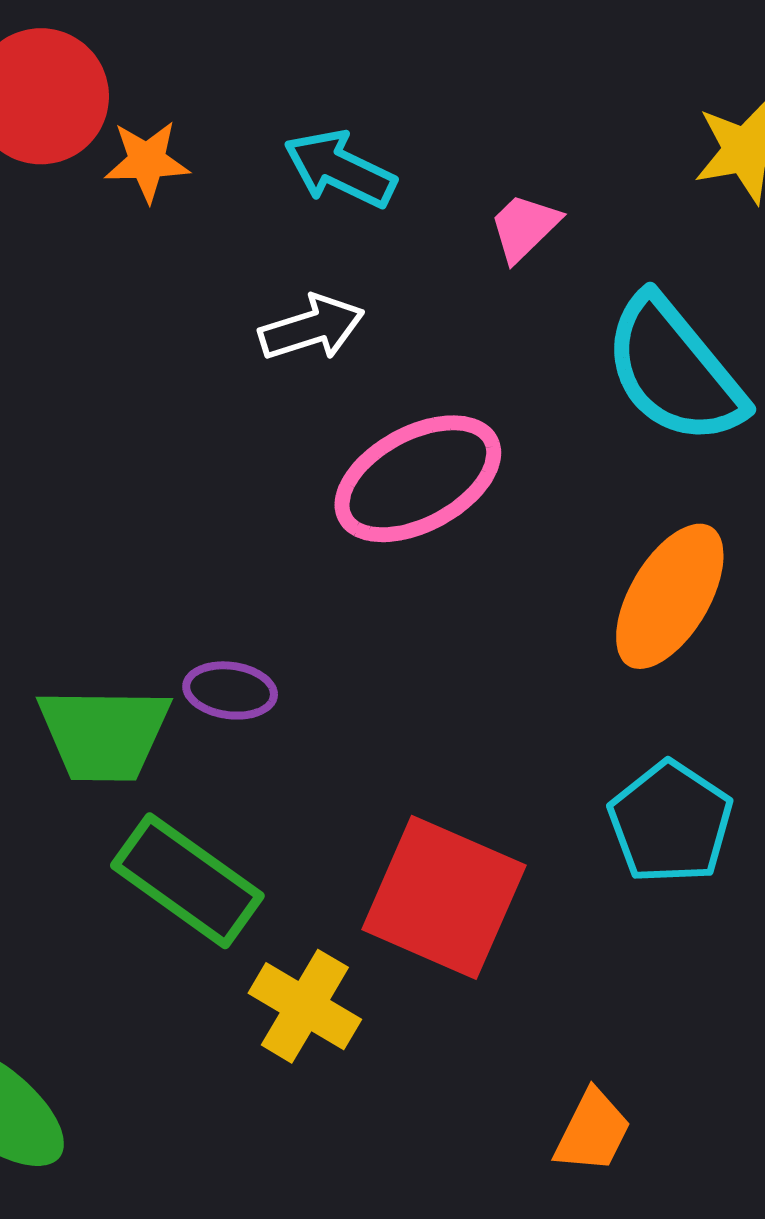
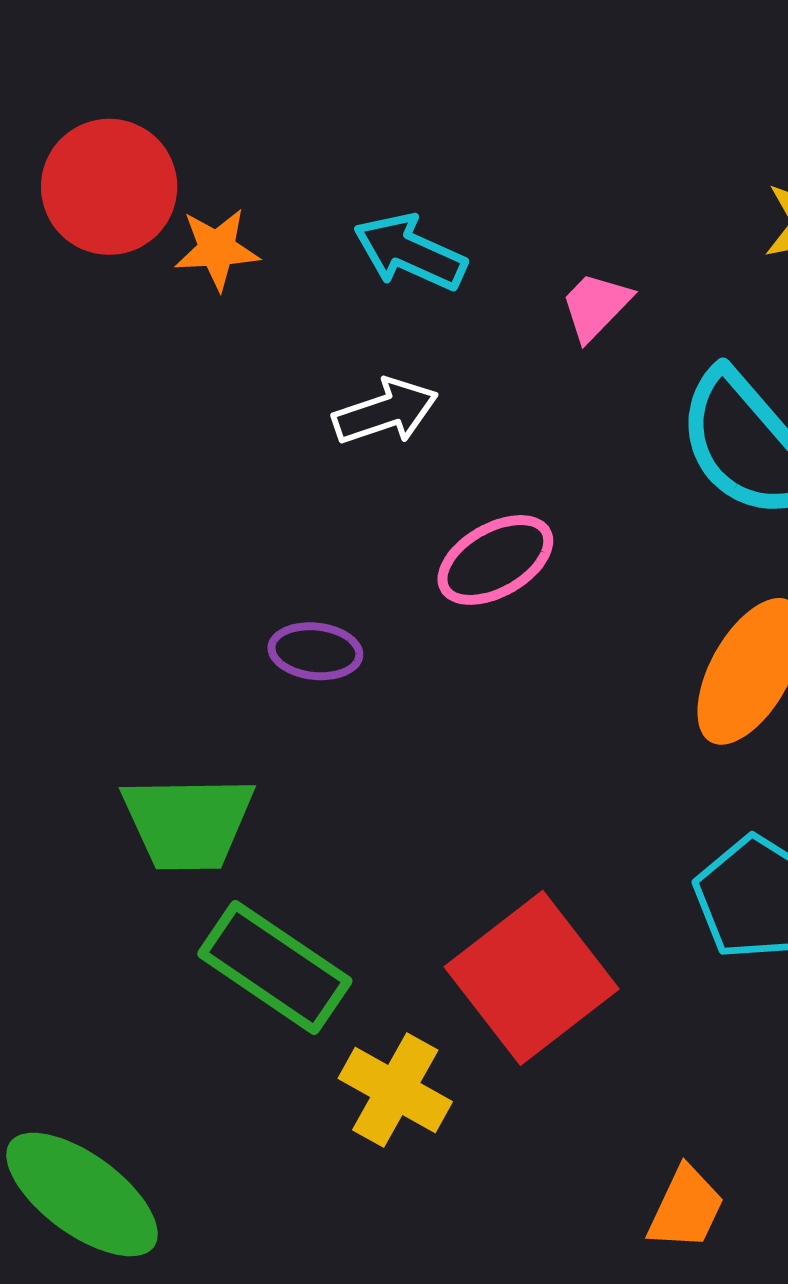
pink ellipse: (418, 479) -> (495, 560), size x0.7
purple ellipse: (230, 690) -> (315, 651), moved
red square: (444, 897) -> (532, 978), turned 30

